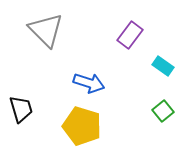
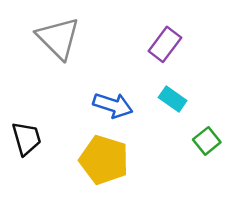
cyan rectangle: (163, 66) -> (173, 99), moved

